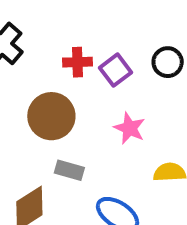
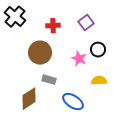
black circle: (168, 62) -> (98, 50), moved
purple square: (116, 70) -> (86, 23), moved

